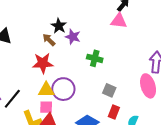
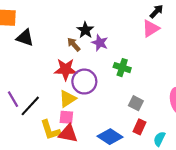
pink triangle: (119, 21) -> (151, 28), turned -42
purple circle: (63, 89) -> (84, 82), moved
yellow triangle: (46, 90) -> (68, 99), turned -36

